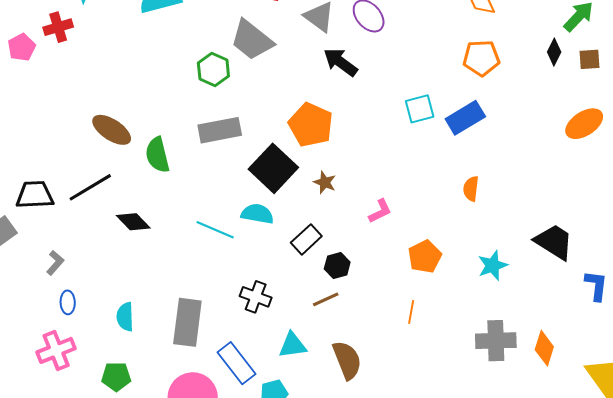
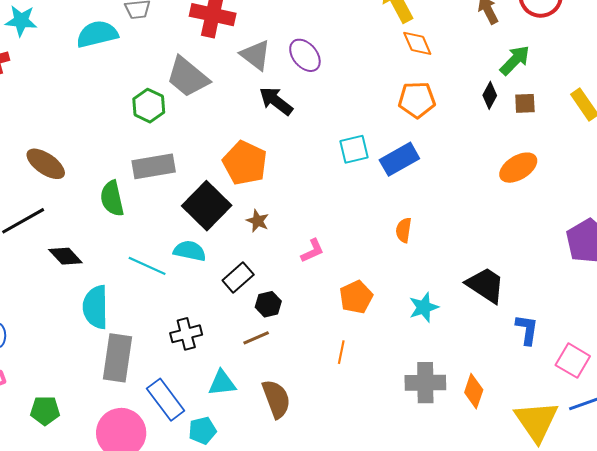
green semicircle: (157, 155) -> (112, 198), moved
black cross: (256, 297) -> (186, 334), turned -36
cyan semicircle: (125, 317) -> (95, 307), moved, size x1.5

